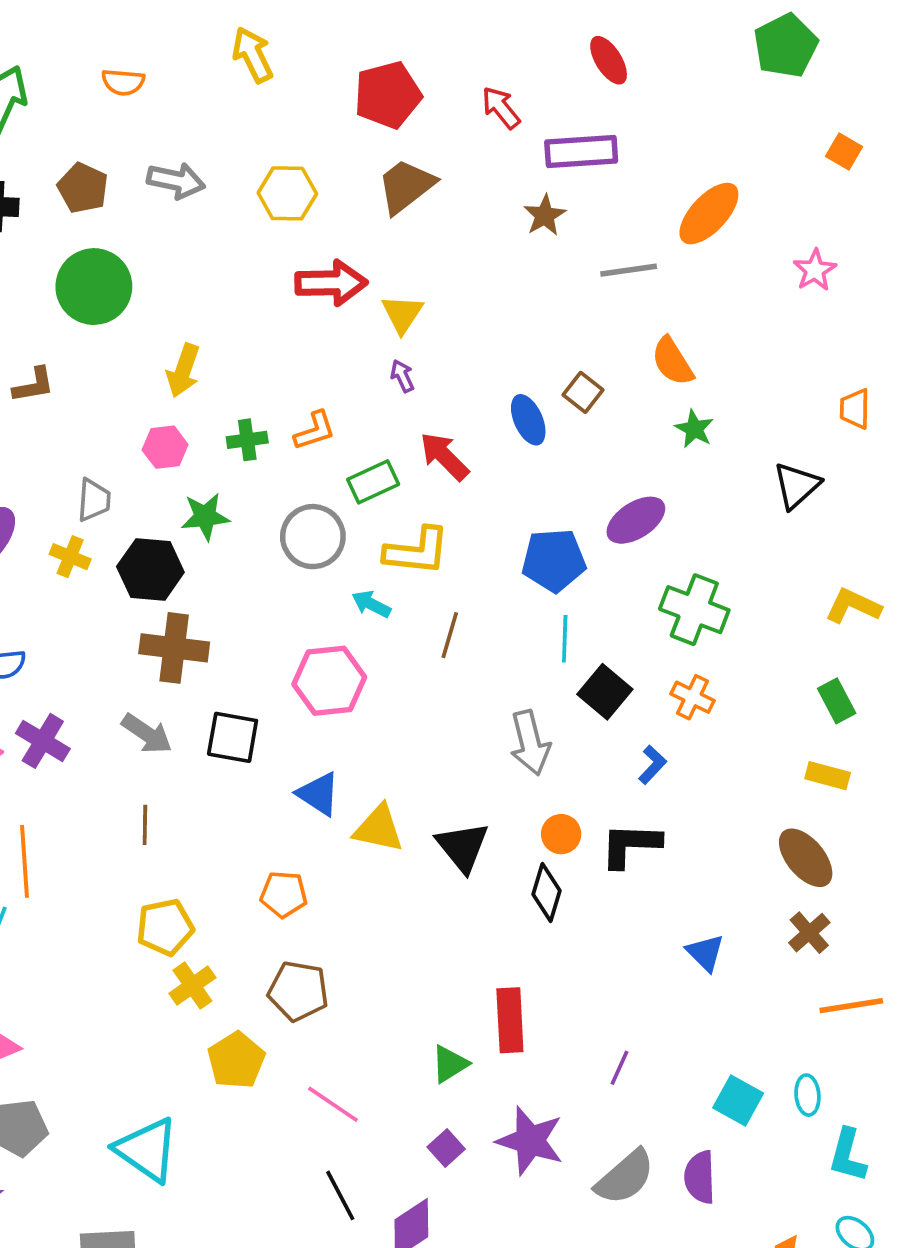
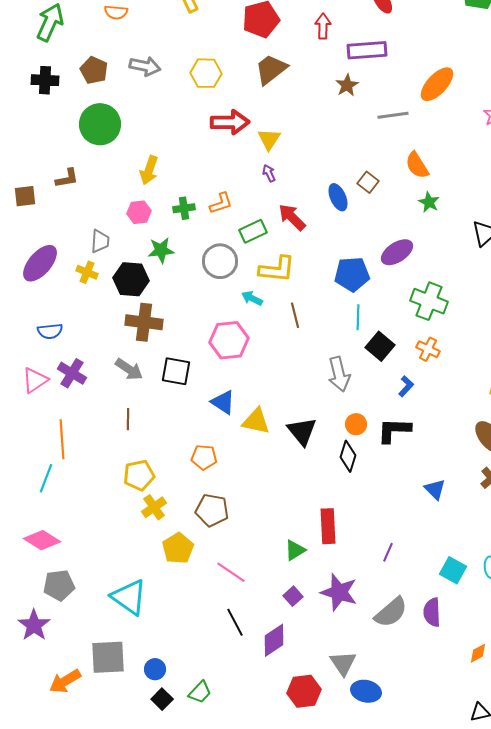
red arrow: (501, 108) -> (323, 26), turned 40
brown line: (450, 635) -> (295, 315), turned -30

